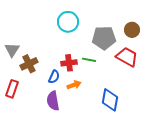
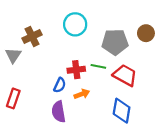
red trapezoid: (127, 57) -> (125, 75), moved
brown cross: (29, 64) -> (32, 37), moved

